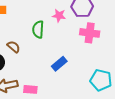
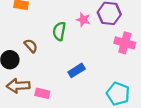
pink cross: (90, 33) -> (125, 43), moved

